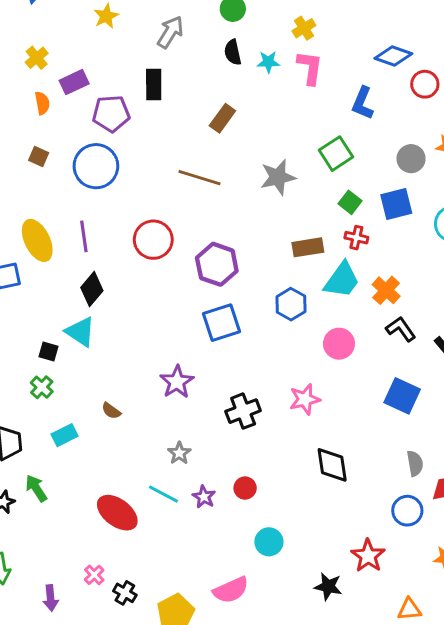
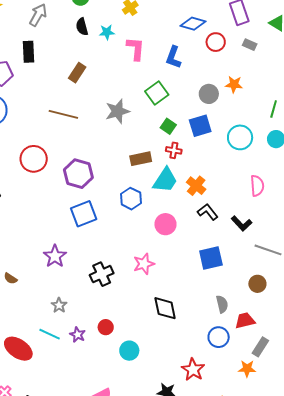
pink L-shape: (310, 68) -> (136, 49), moved
blue square: (402, 396) -> (211, 258), turned -35
cyan circle: (269, 542) -> (129, 351), moved

